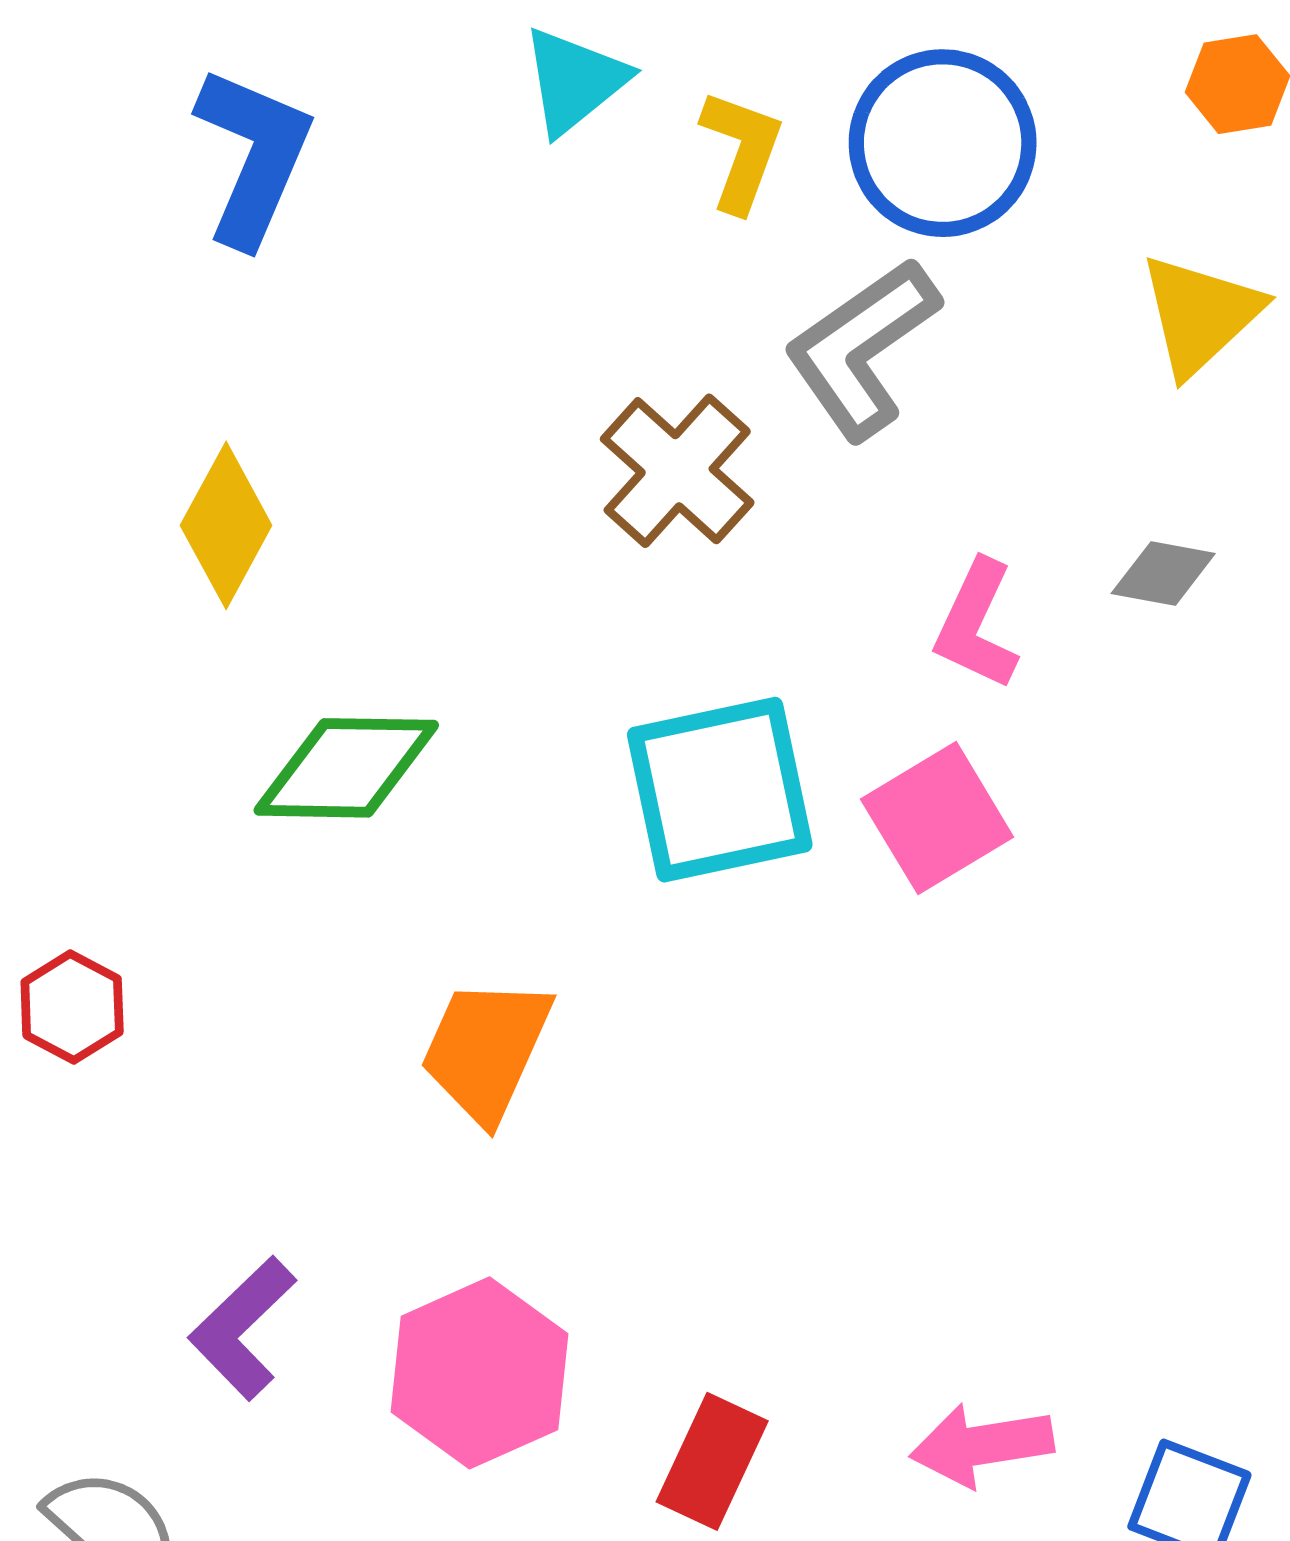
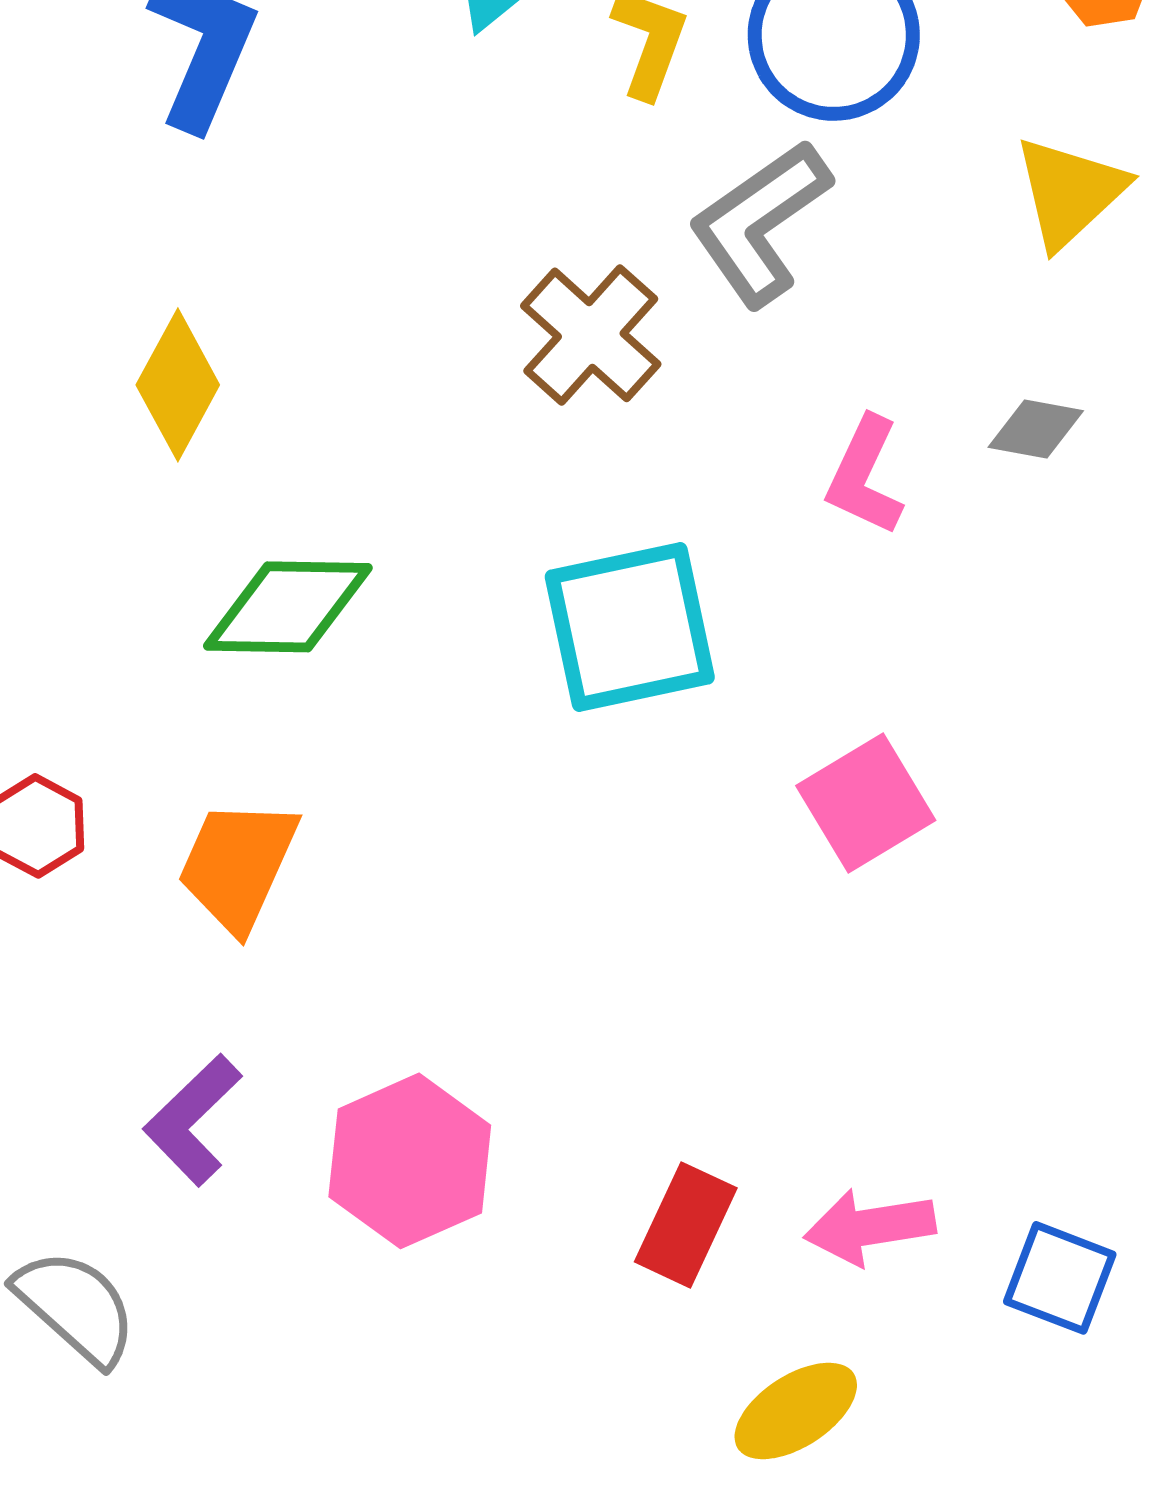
pink square: (937, 818) -> (866, 803), moved
orange trapezoid: (486, 1050) -> (238, 865), moved
red rectangle: (712, 1461) -> (686, 1225), moved

